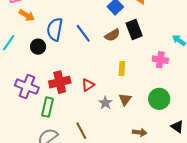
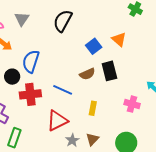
blue line: (83, 33) -> (63, 90), moved, turned -36
red cross: (60, 82) -> (30, 94), moved
red triangle: (88, 85) -> (57, 121), size x1.6

